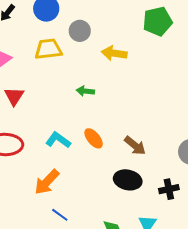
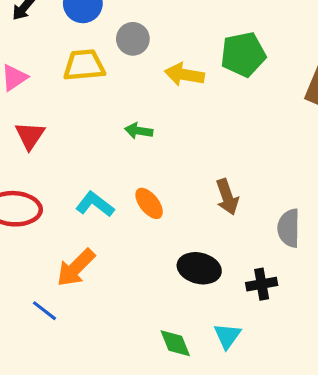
green pentagon: (158, 21) -> (243, 54), moved
brown arrow: (135, 146) -> (227, 197), moved, turned 30
blue line: (60, 215) -> (44, 311), moved

